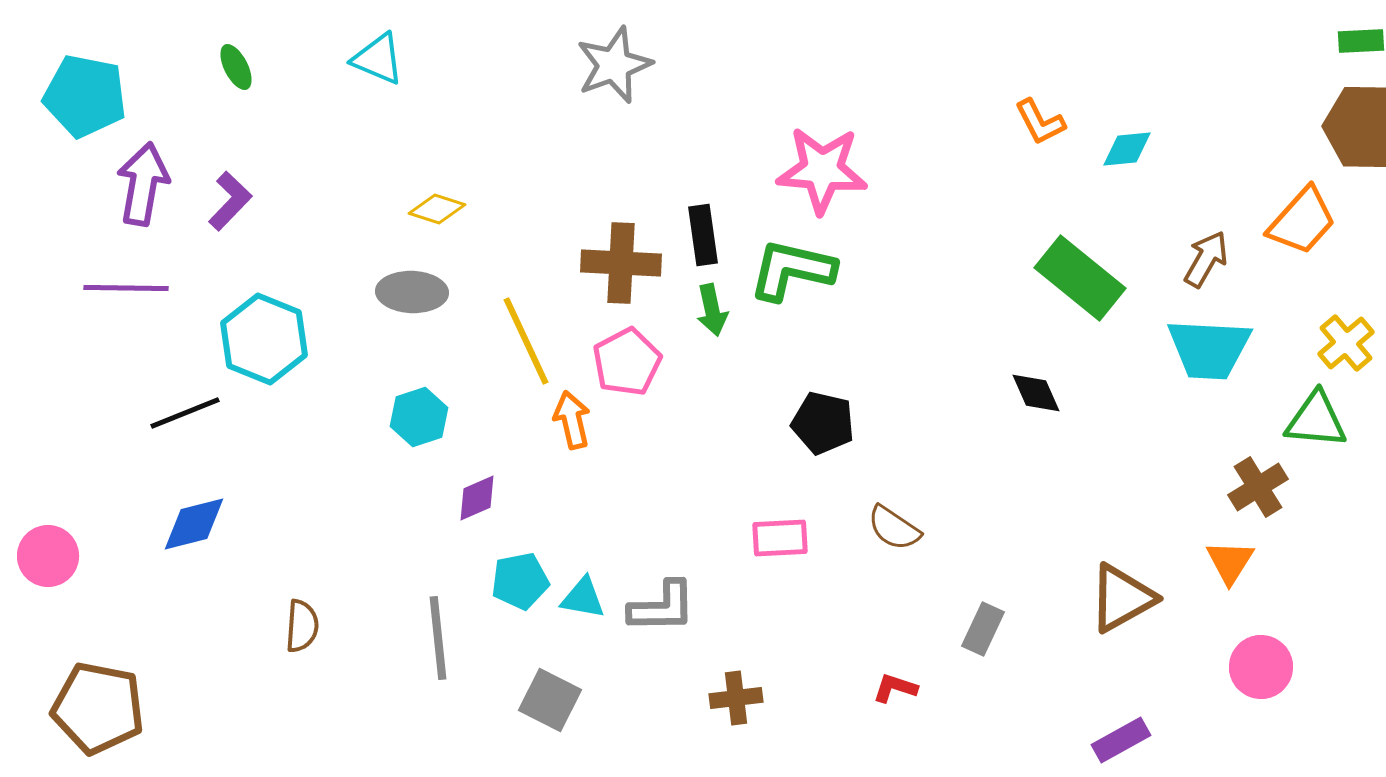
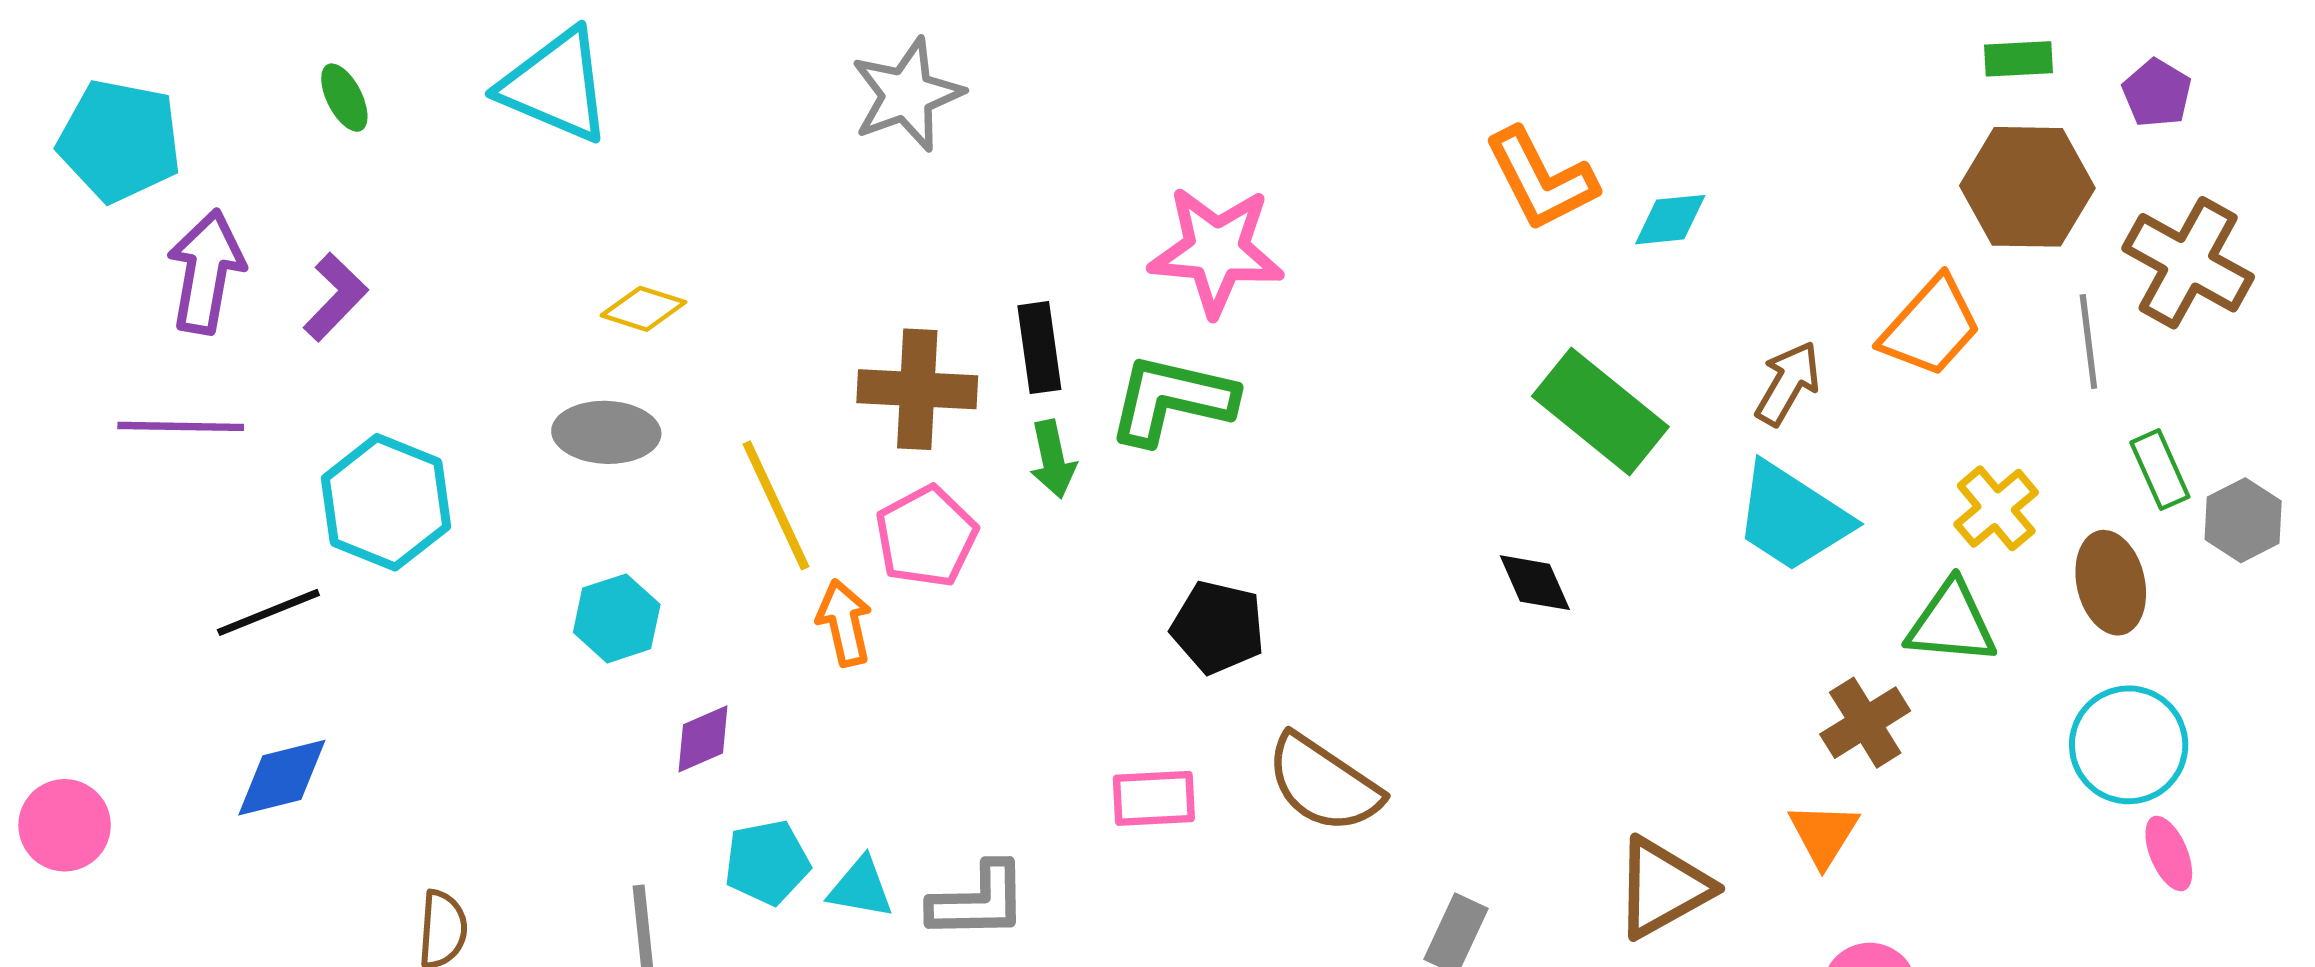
cyan triangle: (378, 59) -> (556, 86), size x1.5
orange L-shape: (1040, 122) -> (1541, 179), size x1.5
cyan trapezoid: (1209, 349) -> (1792, 517), turned 30
brown semicircle: (894, 528) -> (1324, 784), size x1.5

